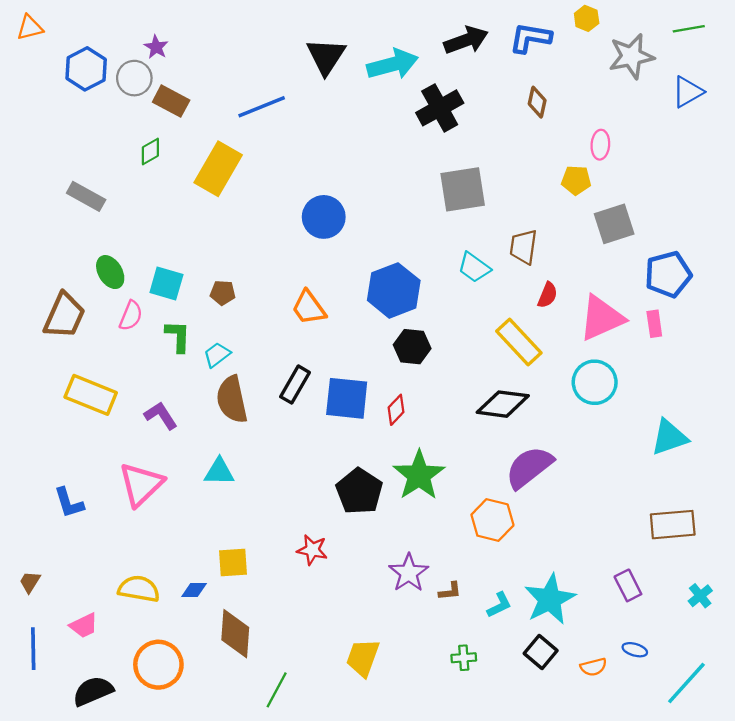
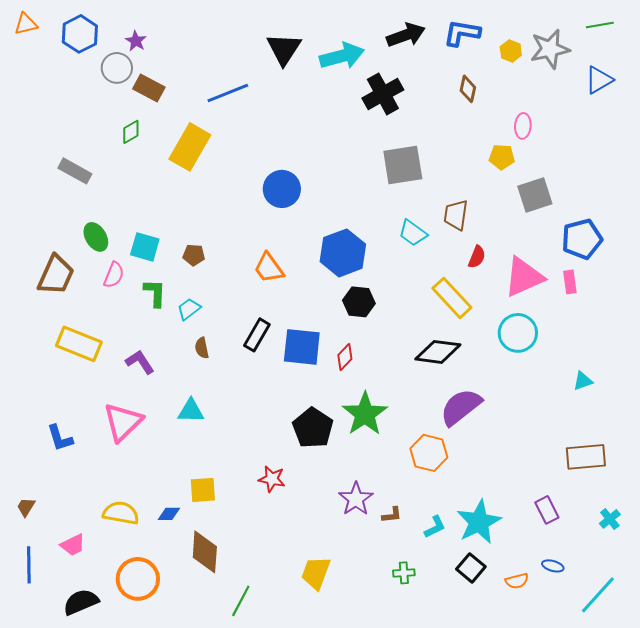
yellow hexagon: (587, 18) -> (511, 51), moved
blue hexagon: (86, 69) -> (80, 34), moved
brown semicircle: (232, 399) -> (202, 348), size x0.5
cyan triangle: (669, 437) -> (583, 381), size x0.6

